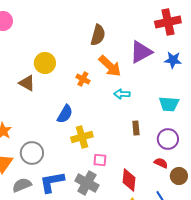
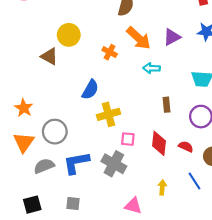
purple triangle: (141, 52) -> (172, 37), moved, size x0.7
red semicircle: (161, 163) -> (186, 147), moved
red diamond: (129, 180) -> (159, 143), moved

